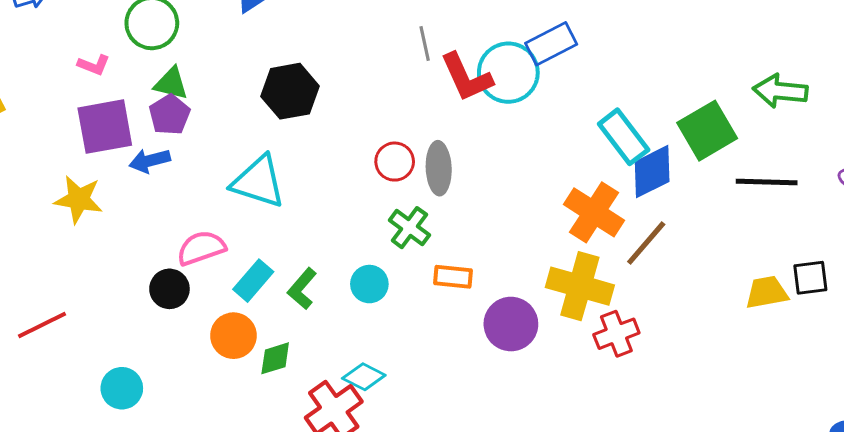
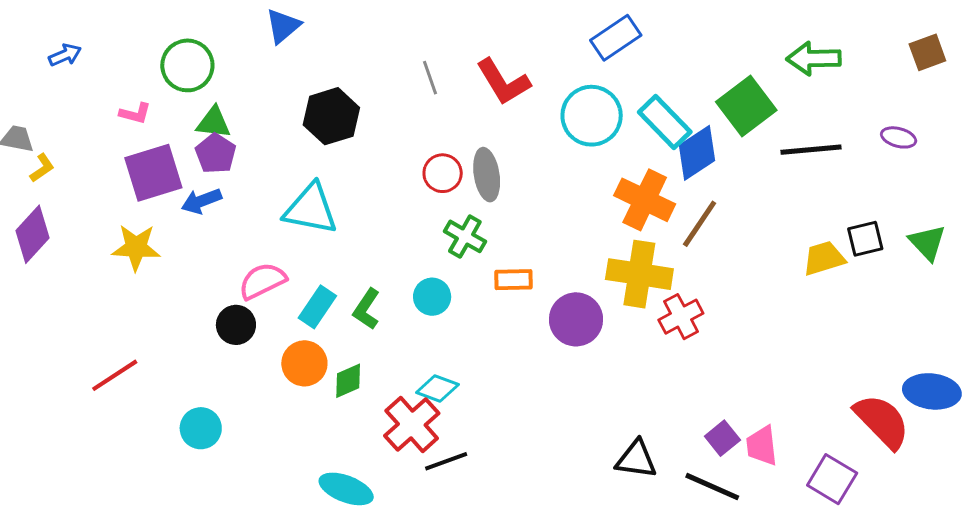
gray line: (425, 43) -> (430, 78), moved
blue rectangle: (551, 44) -> (616, 38), moved
cyan circle: (508, 73) -> (592, 116), moved

